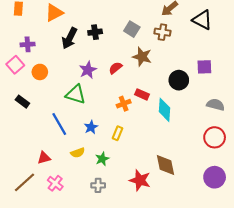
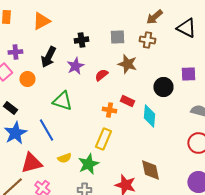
gray square: (132, 29) -> (117, 37), turned -35
black arrow: (69, 38) -> (48, 57), moved
purple star: (88, 70) -> (75, 66), moved
orange cross: (124, 104) -> (109, 110), turned 32
blue star: (91, 127) -> (15, 133), moved, size x1.6
yellow rectangle: (117, 133) -> (103, 139), size x1.5
red triangle: (44, 158) -> (31, 163), size x1.6
green star: (102, 159) -> (88, 164), size x1.5

